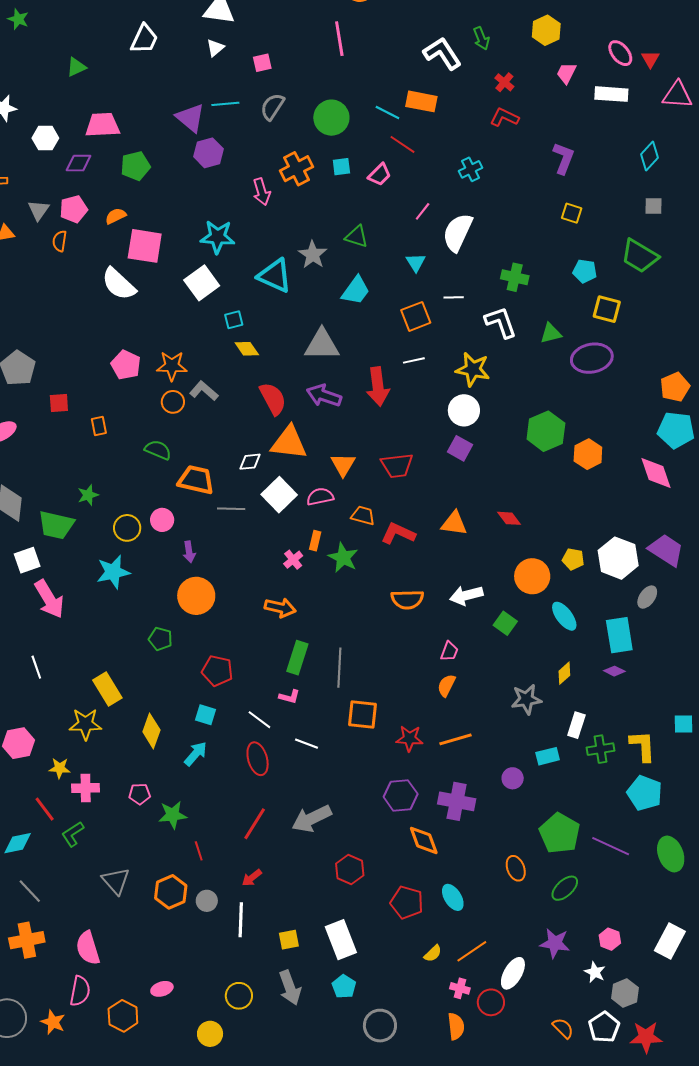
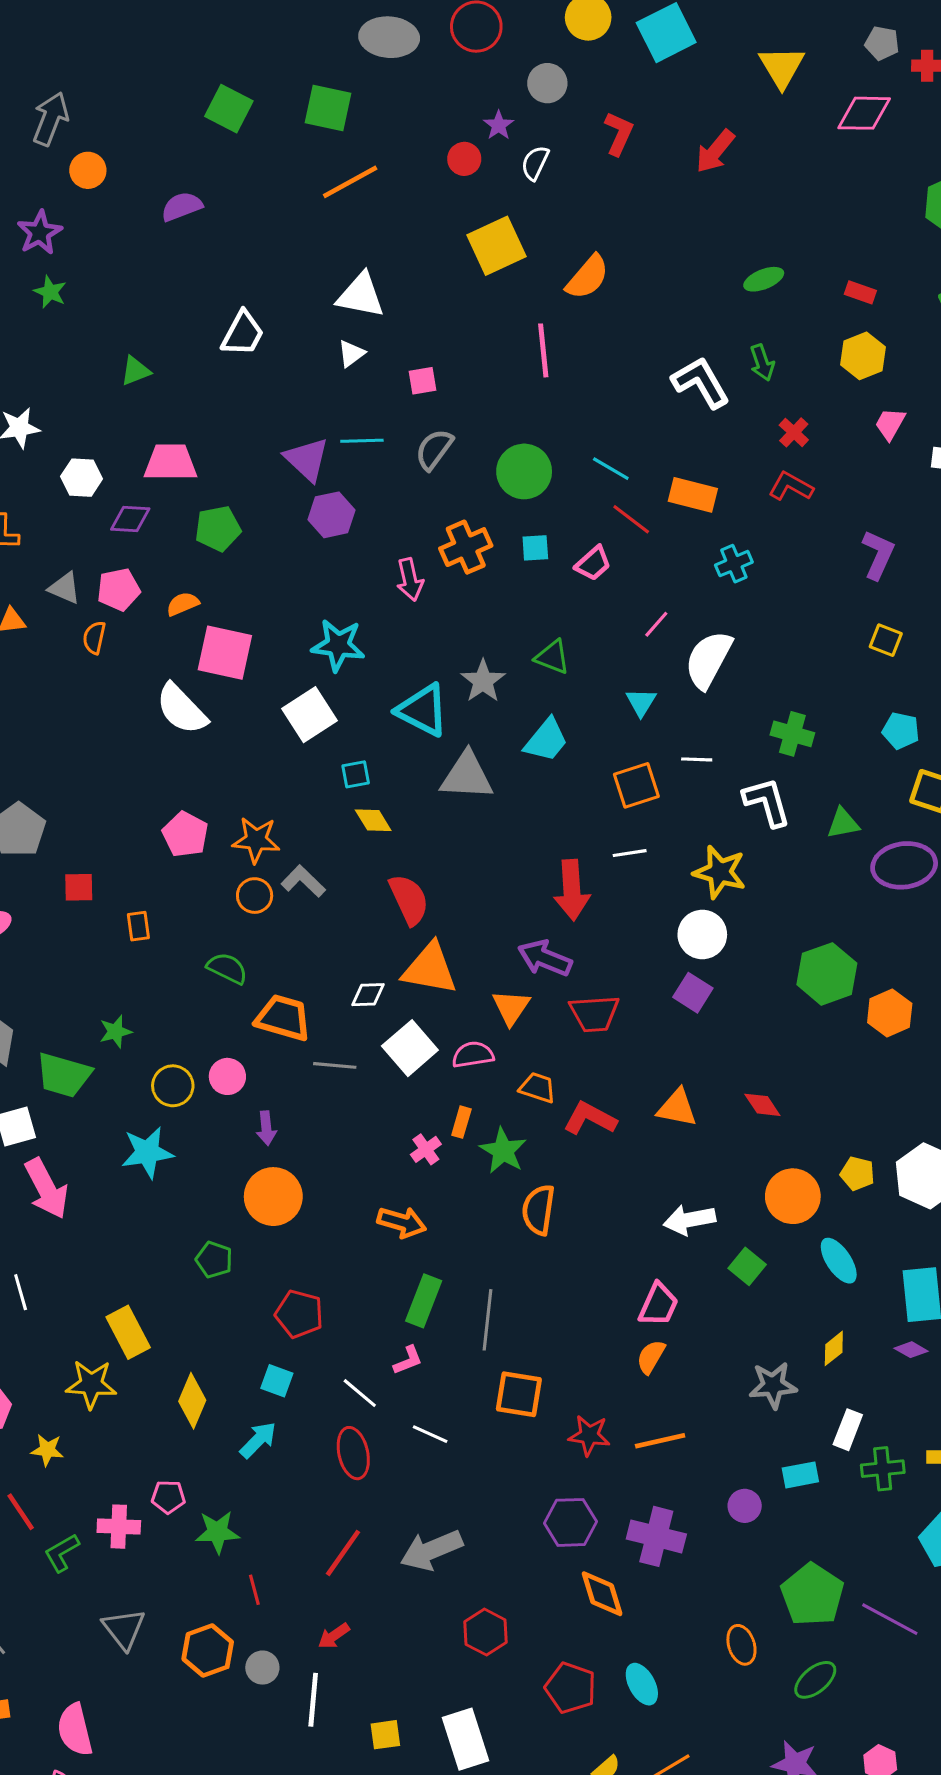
orange rectangle: (421, 101) -> (693, 495), moved
gray triangle: (39, 210) -> (65, 588), turned -45
gray triangle: (322, 345) -> (467, 776), moved
purple arrow: (324, 396) -> (545, 958), moved
orange semicircle: (407, 599) -> (538, 1210), moved, turned 96
pink trapezoid: (449, 651) -> (658, 1305), size x1.4
pink L-shape: (289, 697) -> (408, 1360), turned -40
pink cross: (86, 788) -> (119, 1527), moved

